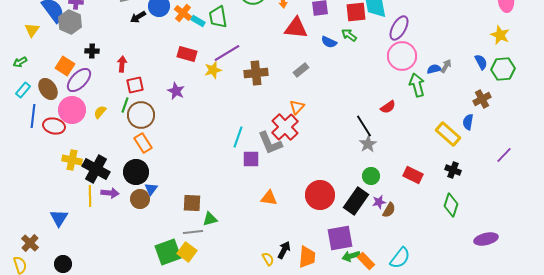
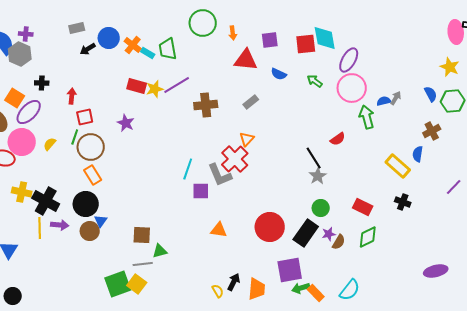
green arrow: (349, 35) -> (315, 81), moved
yellow star: (213, 70) -> (155, 89), moved
green diamond: (451, 205) -> (368, 237), moved, turned 45

